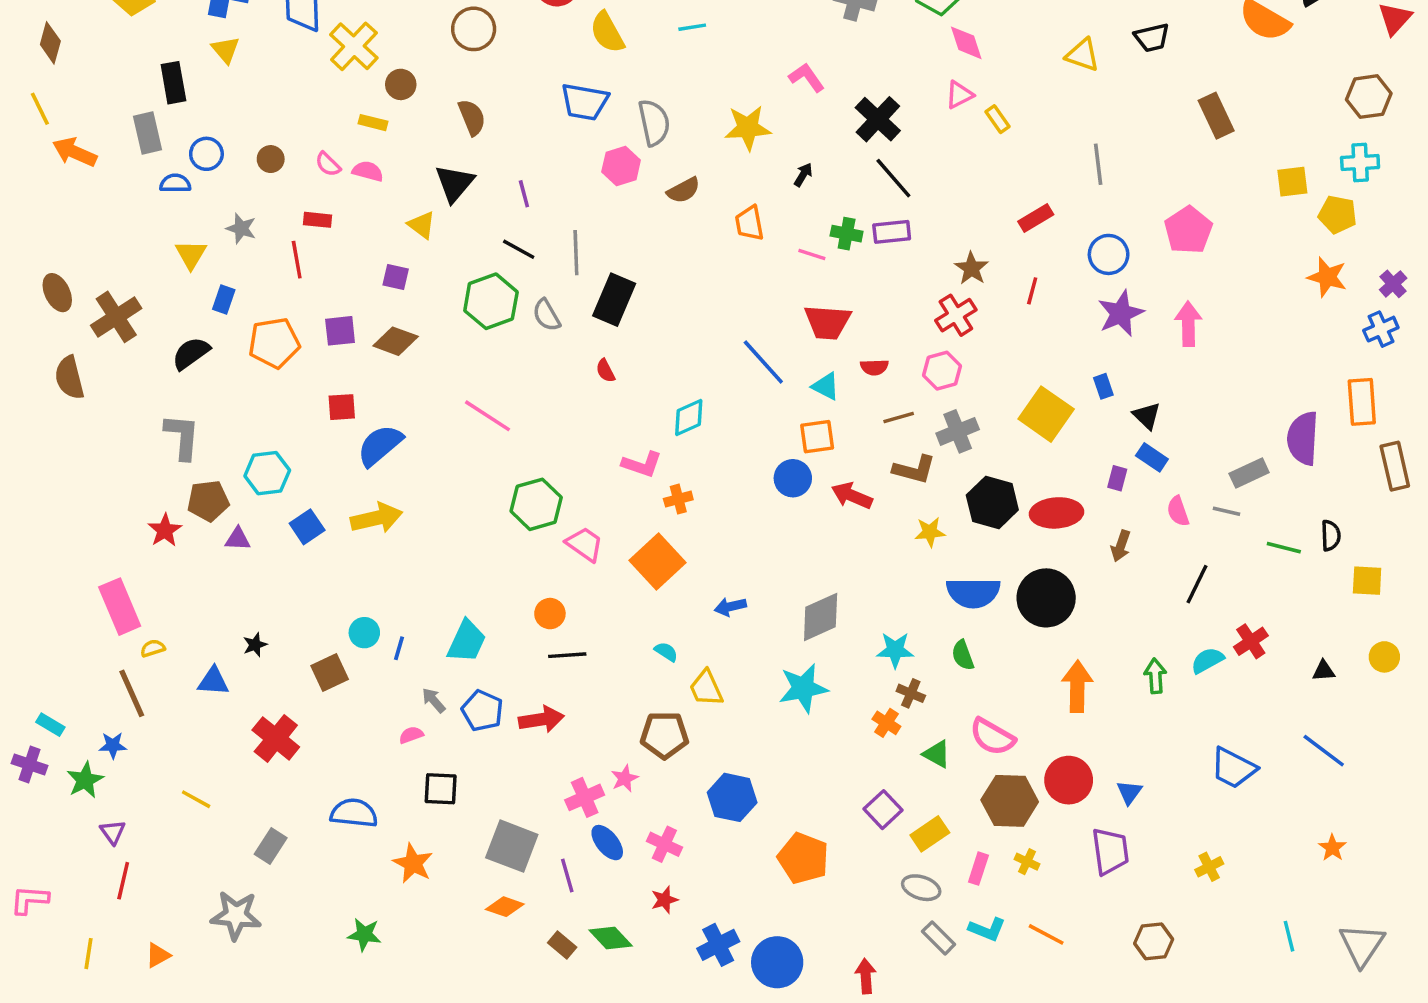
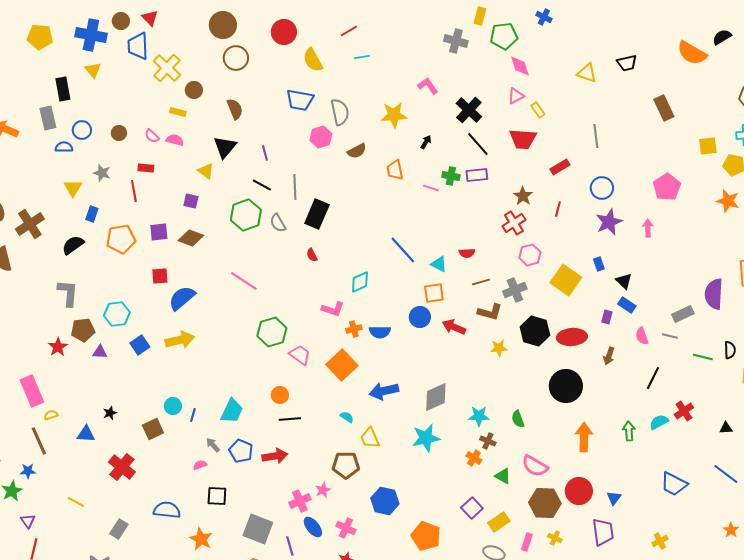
pink pentagon: (1188, 230) -> (667, 187), moved
red trapezoid: (828, 322) -> (523, 139), moved
pink arrow: (1188, 324) -> (648, 228), size x0.7
pink hexagon: (942, 371) -> (530, 255), moved
blue semicircle: (973, 593) -> (380, 332), moved, size x0.7
blue arrow: (730, 607) -> (384, 391), size x1.6

